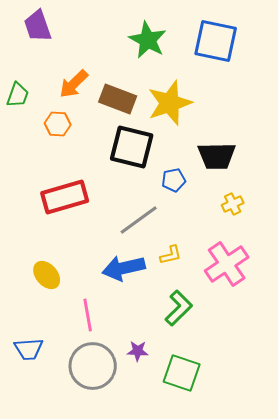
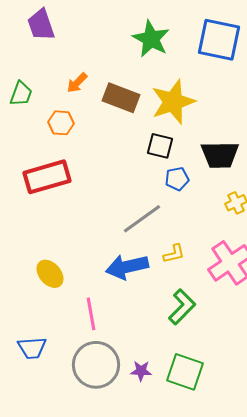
orange arrow: (74, 84) -> (77, 83), size x0.7
black square: (132, 147) -> (160, 146), moved, size x0.6
red rectangle: (65, 197) -> (47, 177), moved
purple star: (138, 351) -> (141, 371), moved

